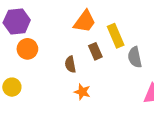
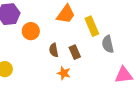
orange circle: (27, 49) -> (31, 31), moved
brown rectangle: (95, 51) -> (75, 52), moved

